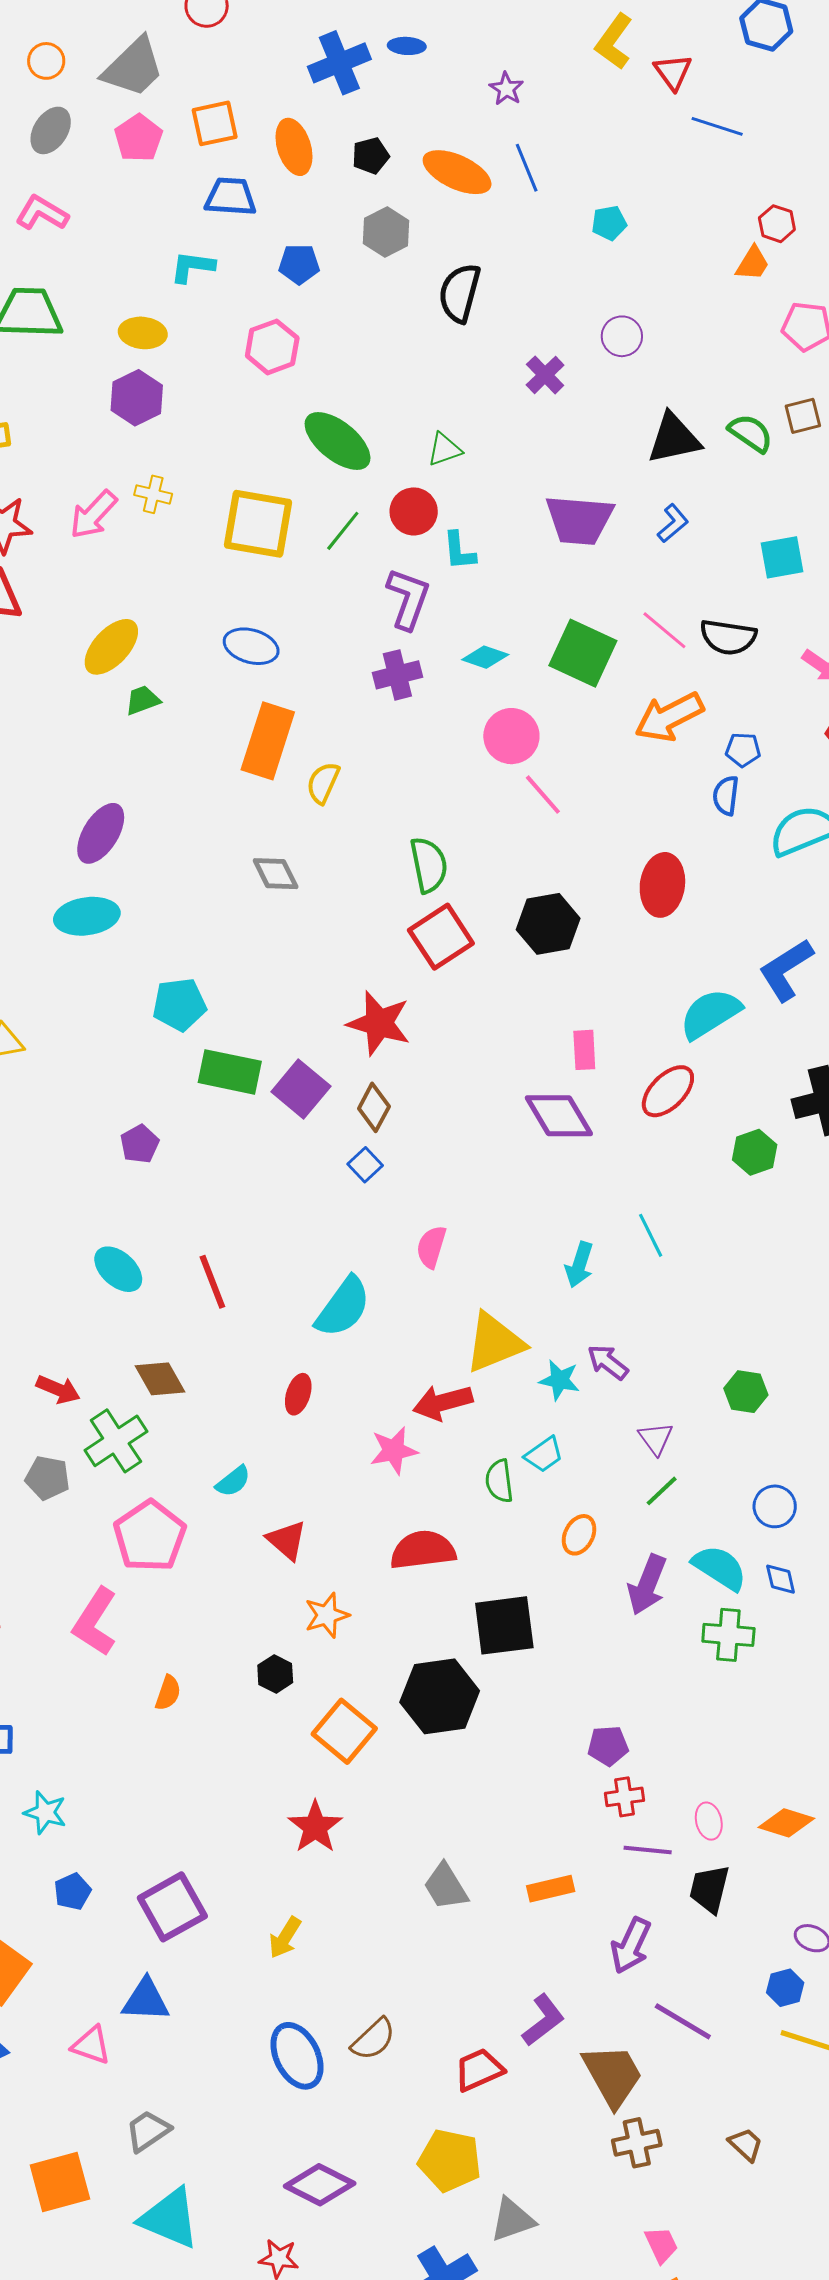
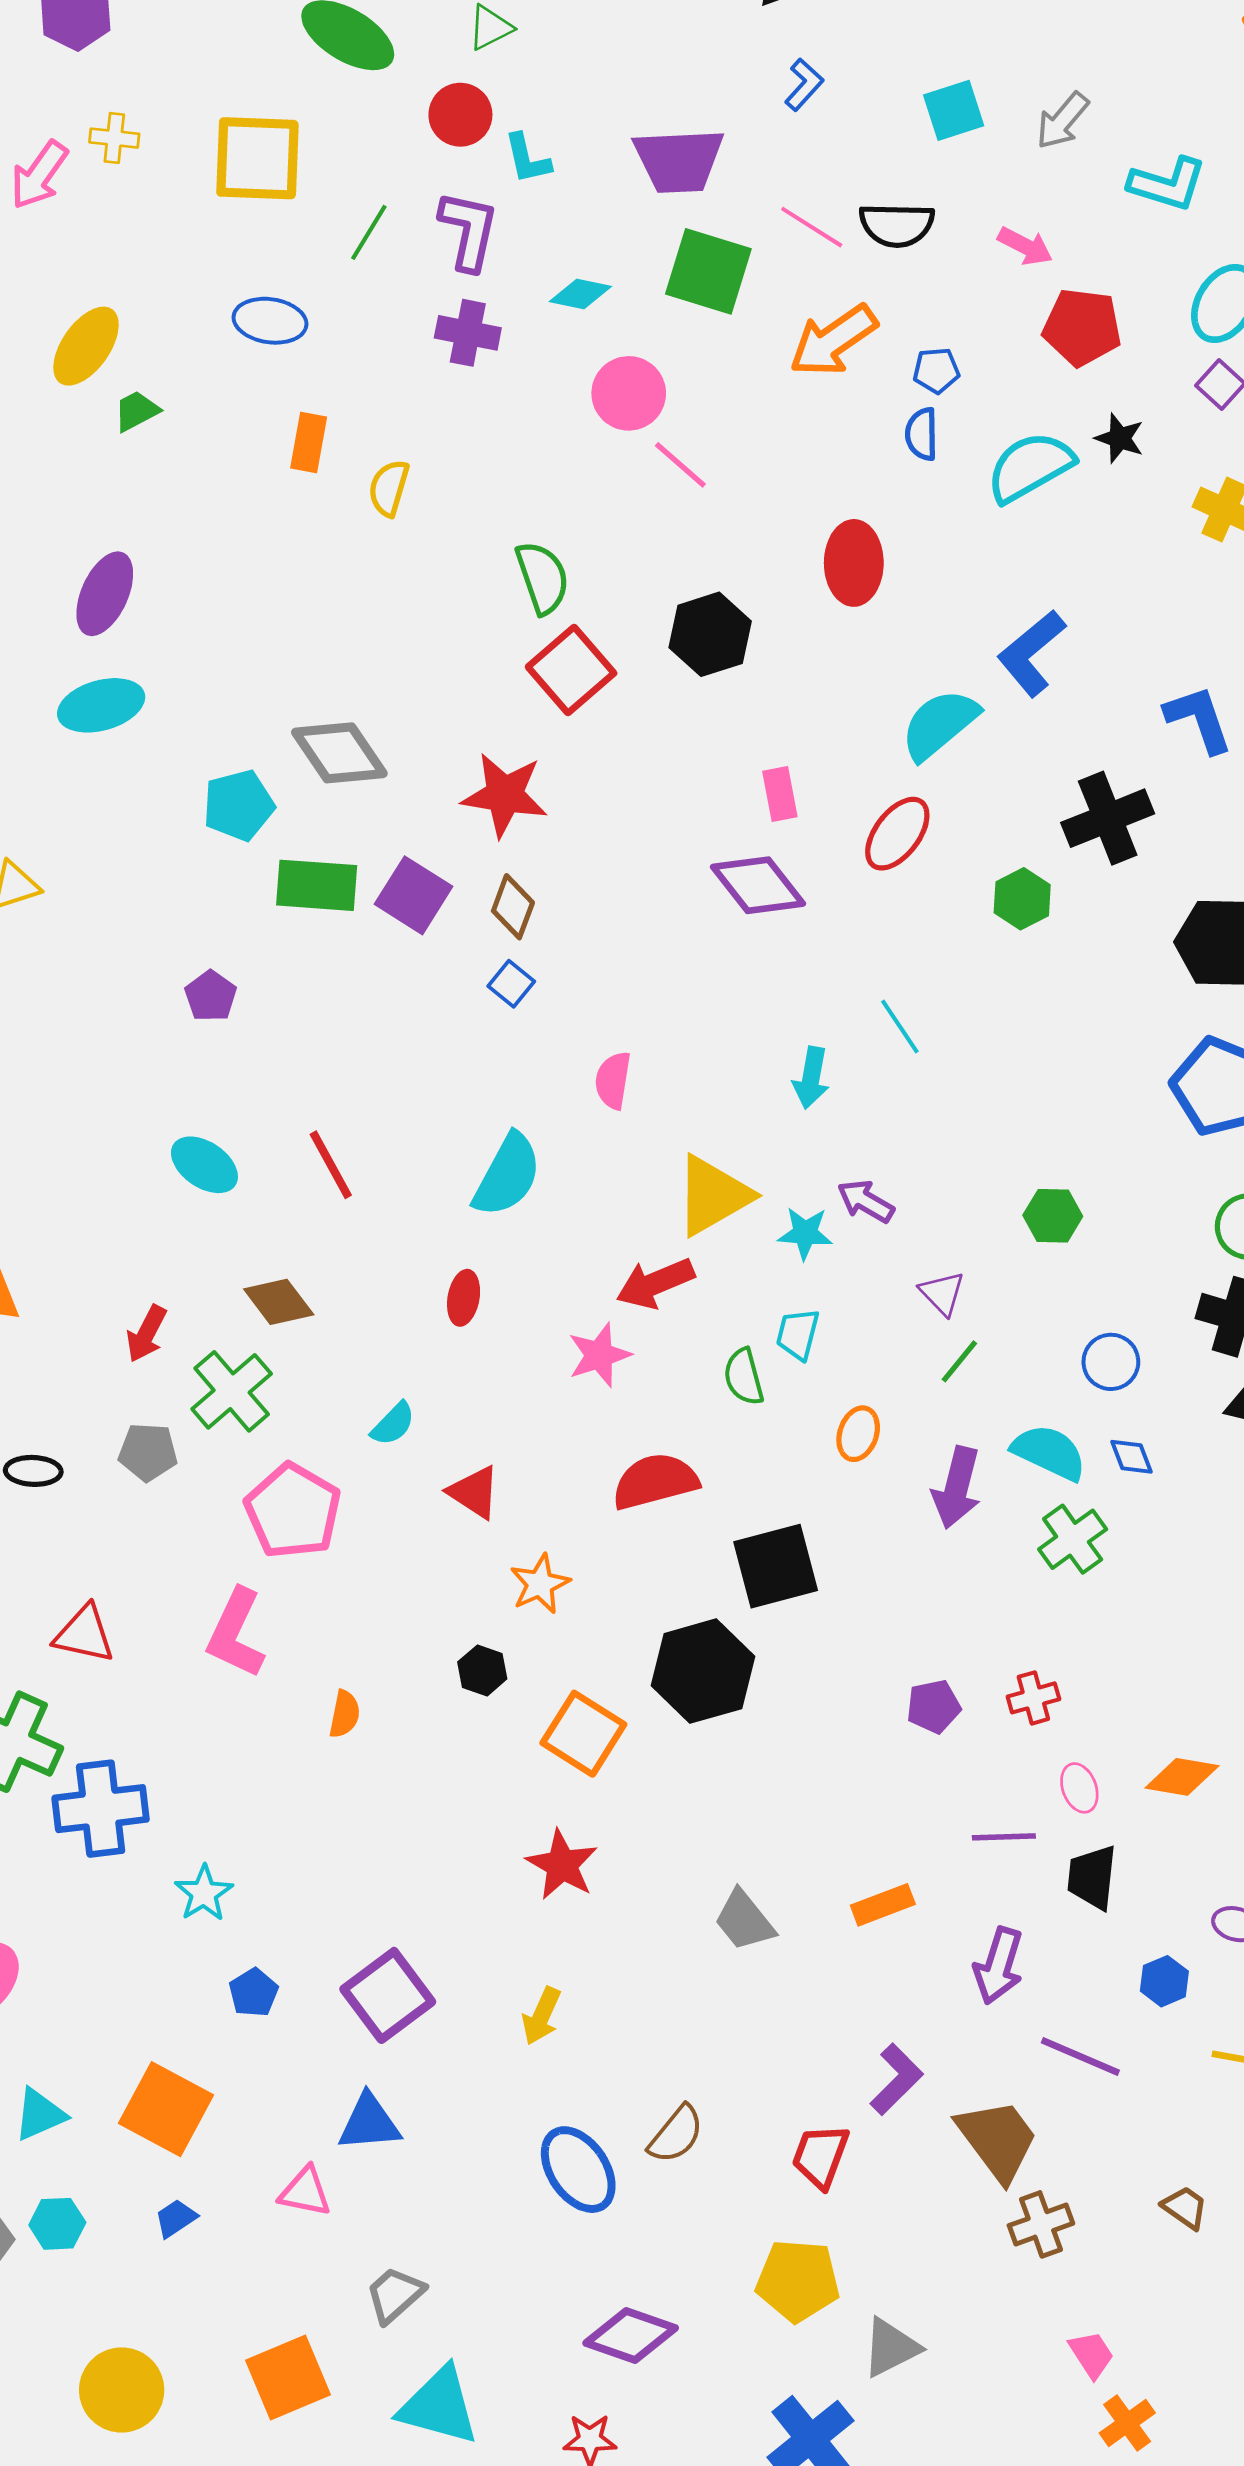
purple trapezoid: (579, 520) -> (679, 160), moved
green line: (343, 531) -> (369, 232), moved
purple cross: (397, 675) -> (468, 333), turned 33
orange rectangle: (268, 741) -> (309, 442), size x0.6
gray diamond: (276, 874) -> (339, 753), moved, size x1.5
red arrow: (58, 1389) -> (146, 1334), turned 102
cyan trapezoid: (544, 1455) -> (798, 1334), turned 147
green cross: (728, 1635) -> (1073, 1539), turned -33
red cross: (624, 1797) -> (1033, 1698), moved
cyan star: (45, 1812) -> (204, 1893), turned 30
blue hexagon: (785, 1988) -> (1164, 1981), moved
red trapezoid: (479, 2070) -> (820, 2156), turned -38

